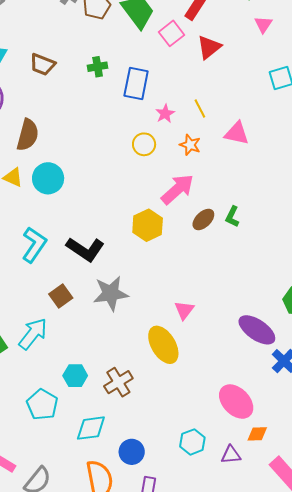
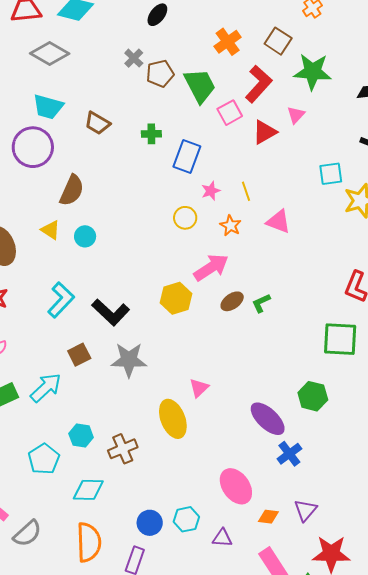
pink triangle: (263, 24) -> (296, 115), moved
cyan circle: (48, 178) -> (85, 236), size x0.7
green L-shape: (232, 217) -> (261, 303), turned 30
orange diamond: (257, 434) -> (268, 517), moved
blue circle: (132, 452) -> (150, 523), moved

